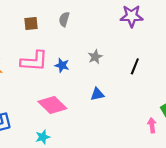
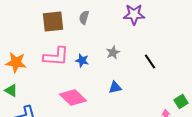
purple star: (132, 16) -> (134, 14), moved
brown square: (31, 24) -> (53, 21), size x1.6
black line: (135, 66) -> (150, 61), turned -56

